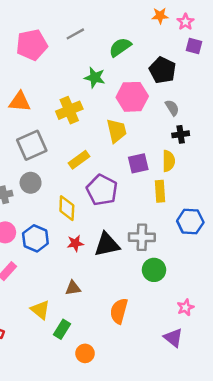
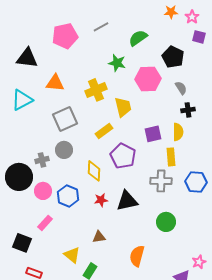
yellow trapezoid: (116, 131) -> (123, 107), moved
gray cross: (142, 237) -> (161, 181), moved
pink star: (185, 307) -> (199, 262), moved

